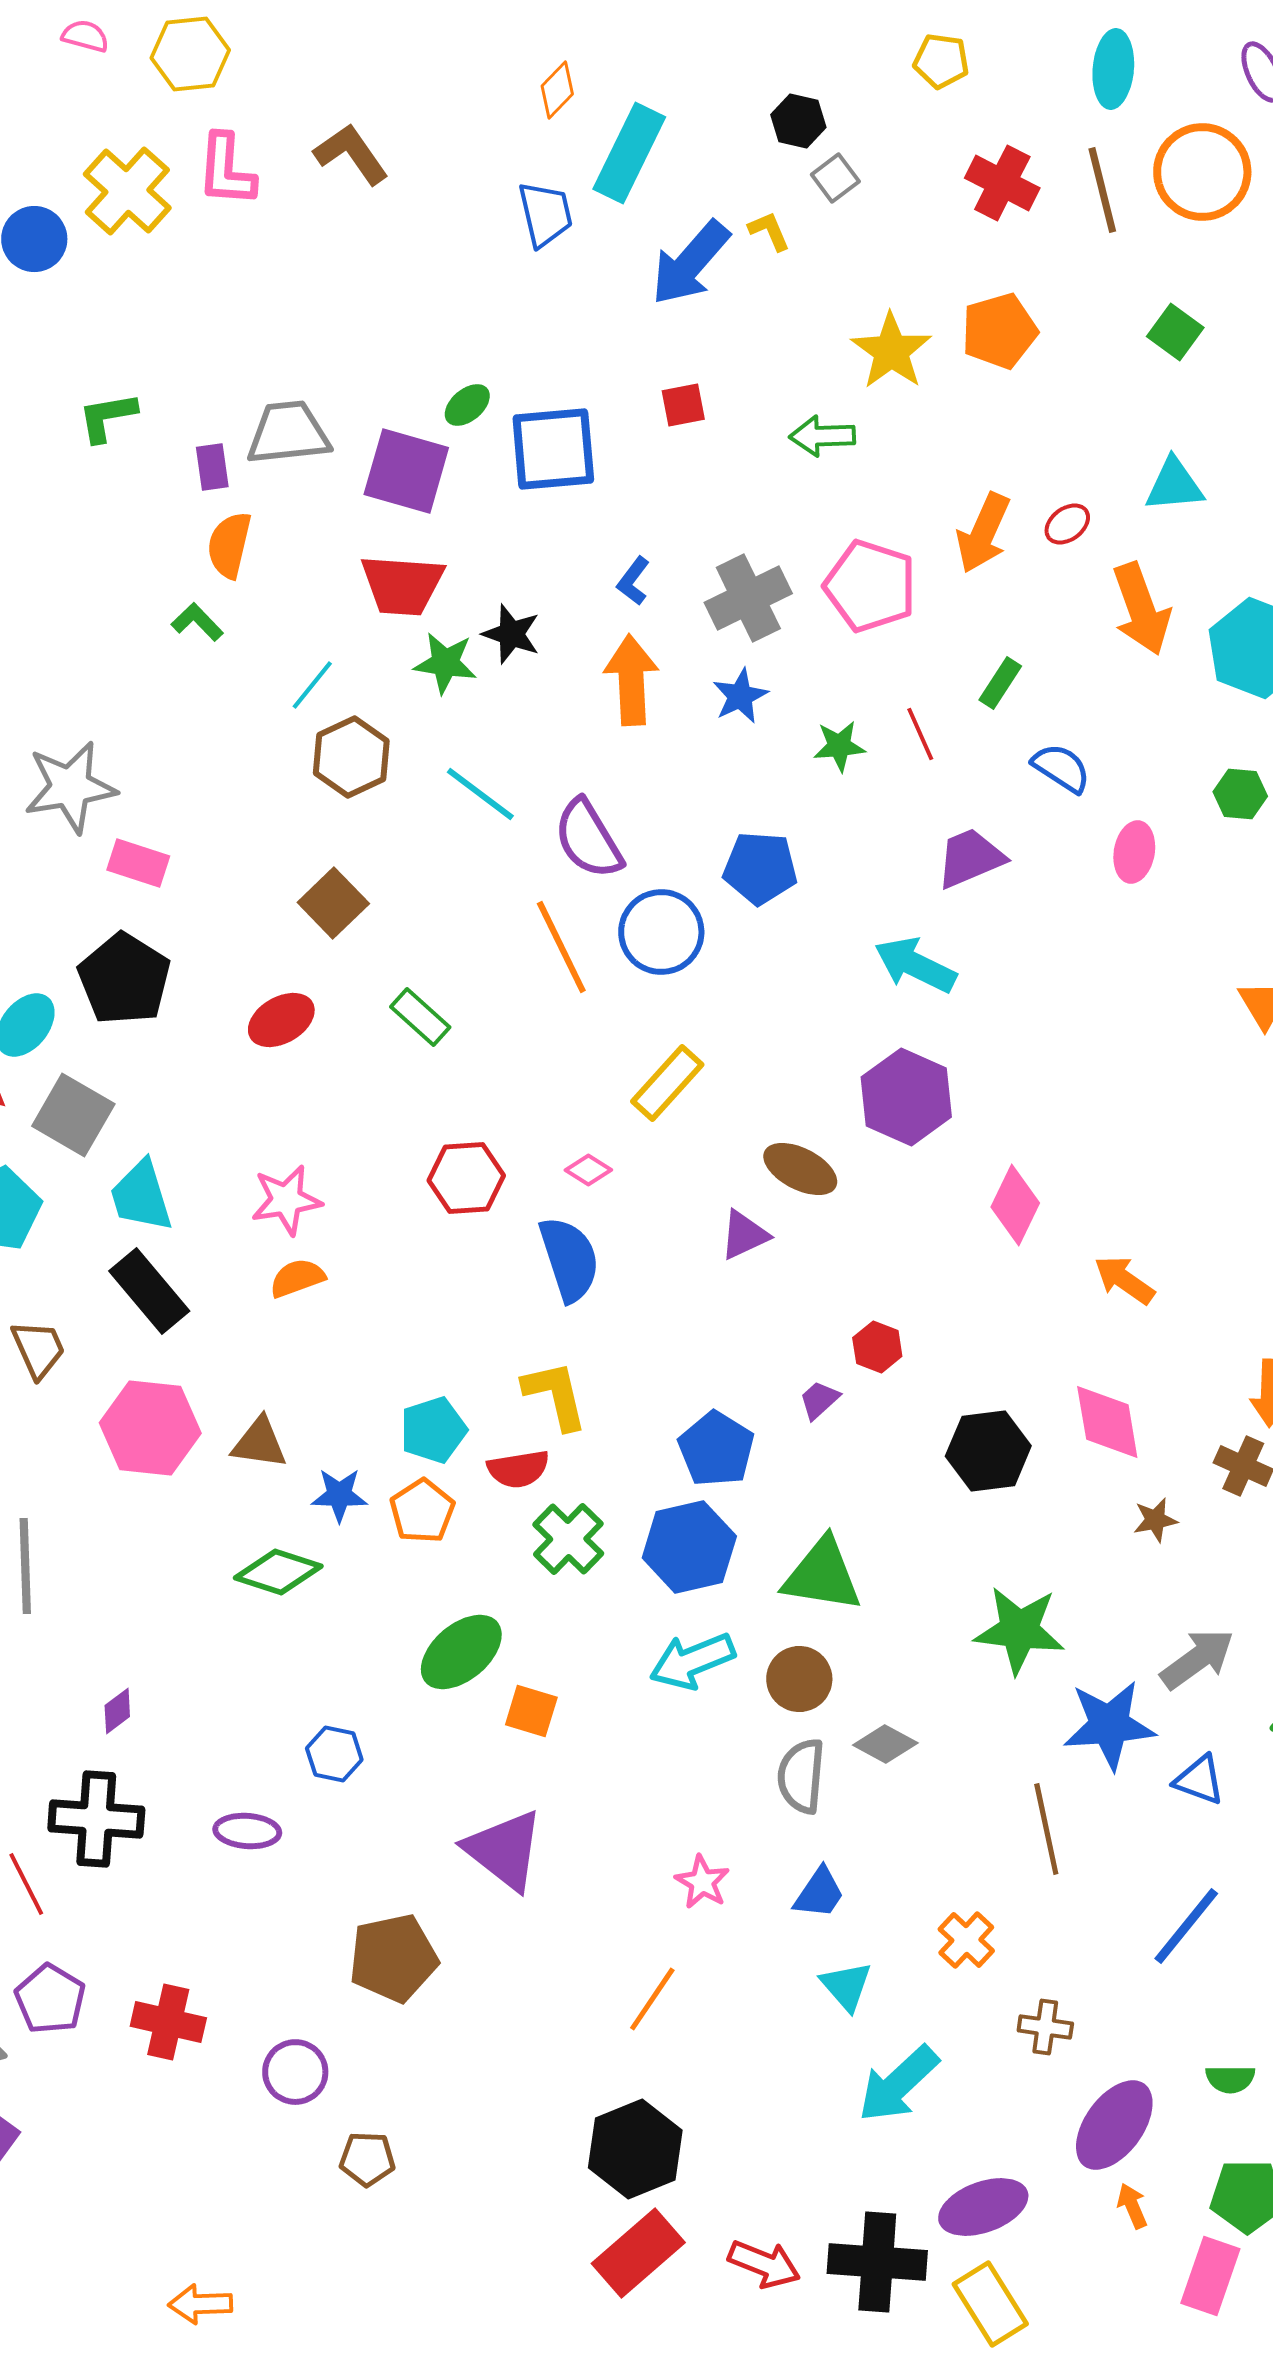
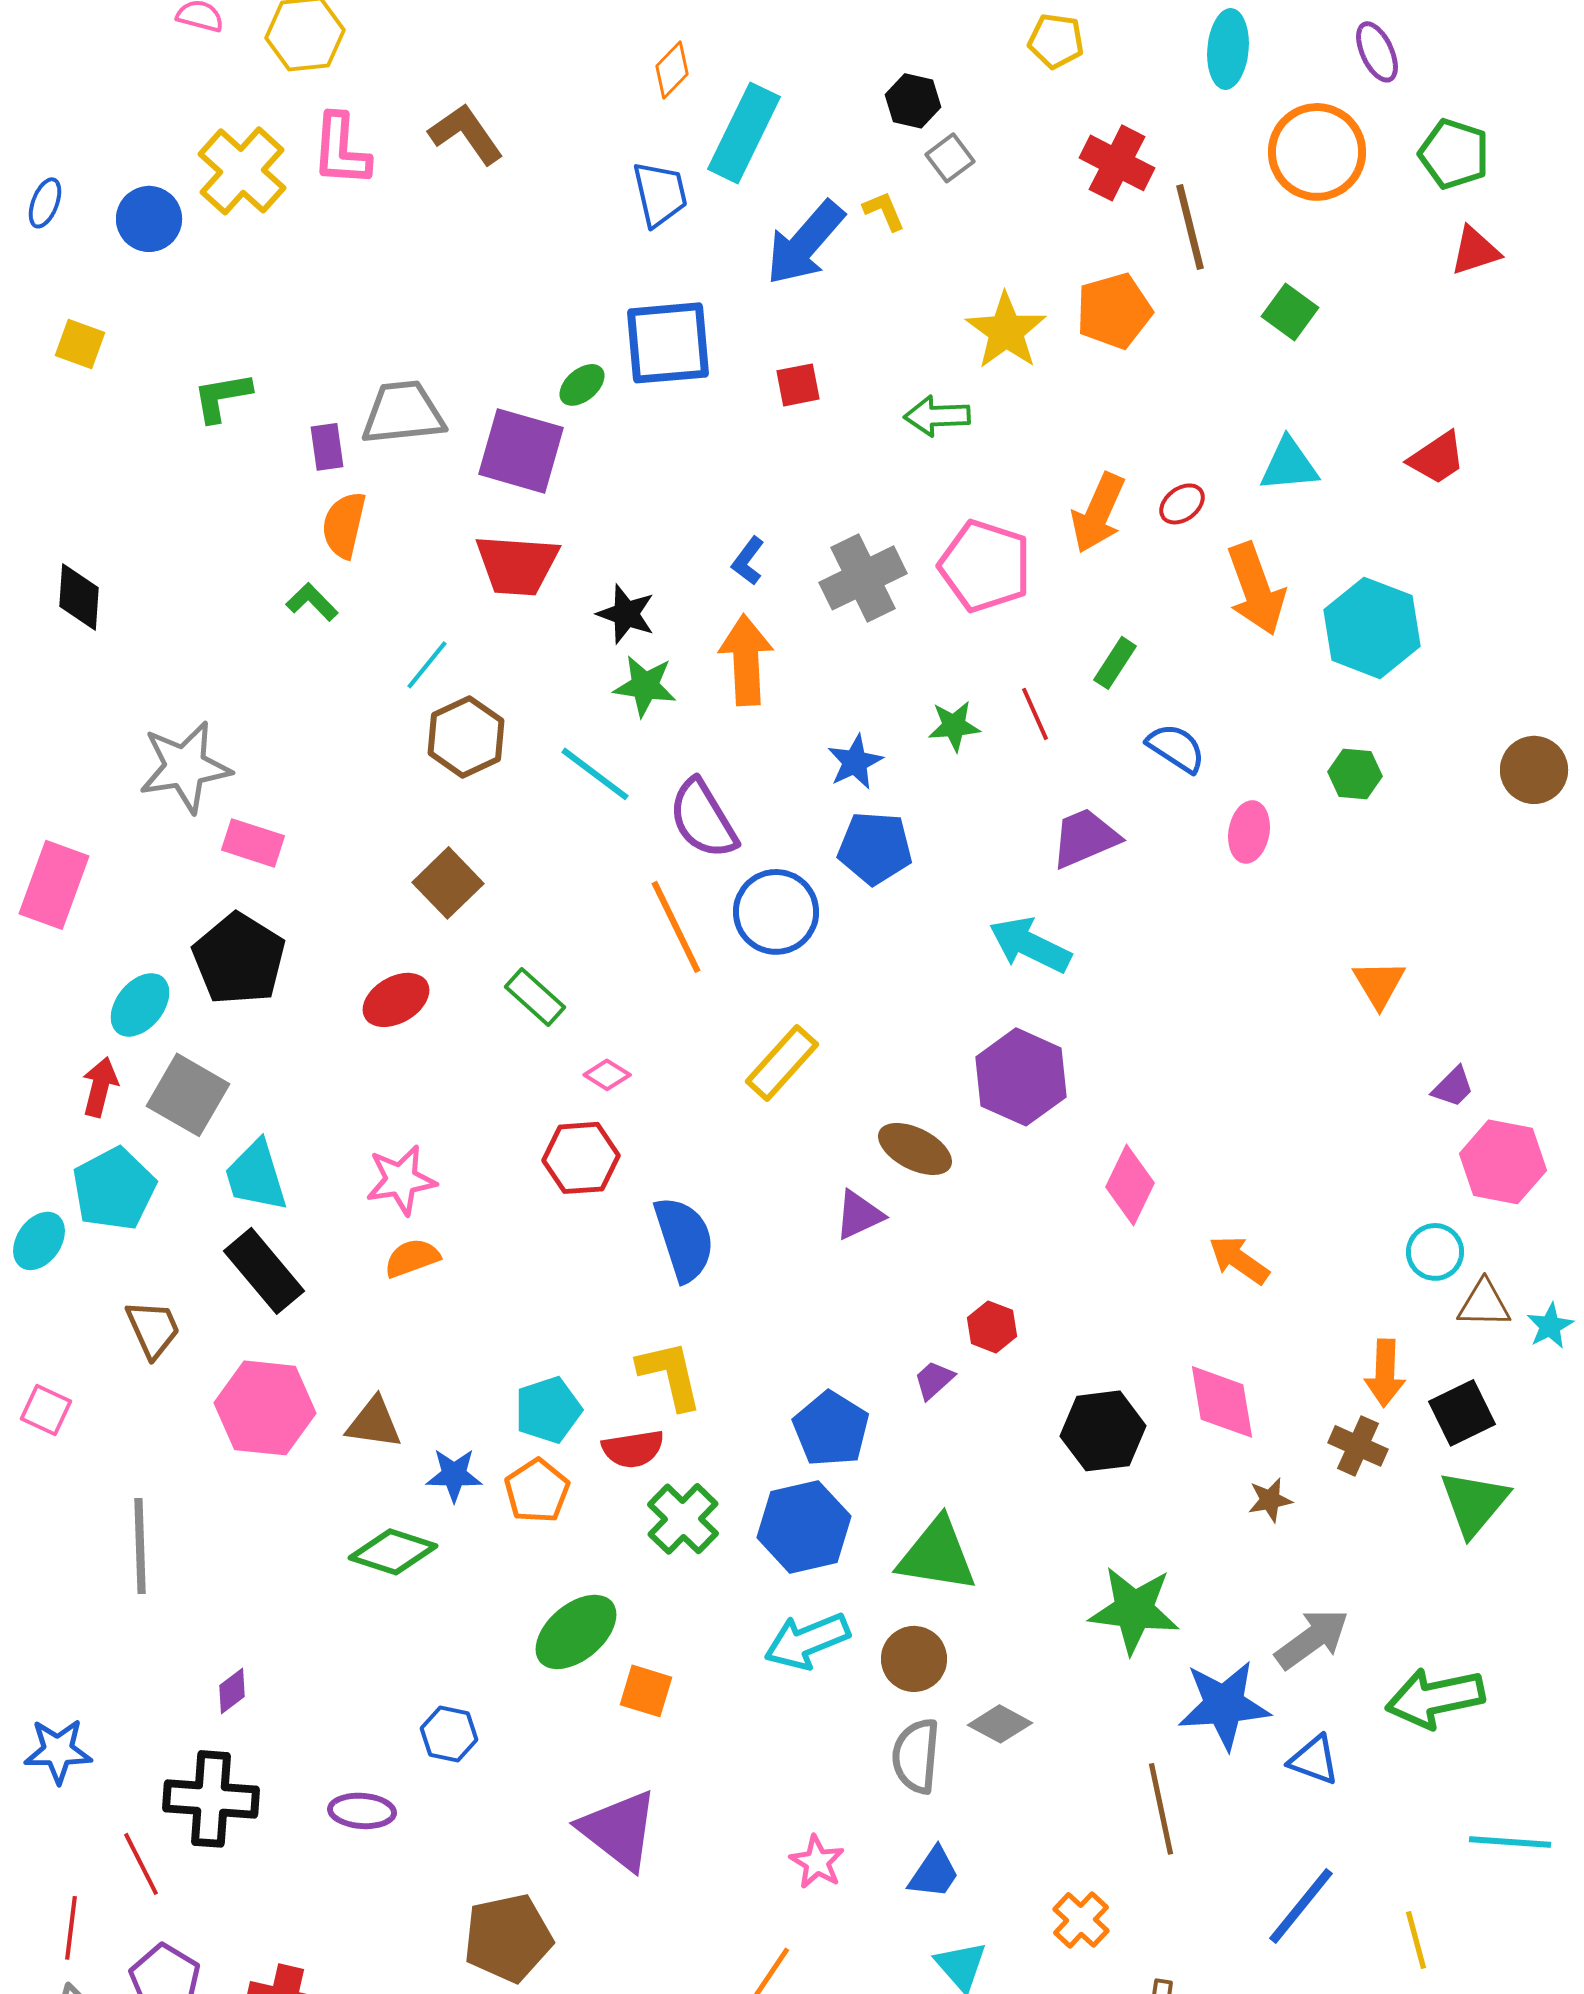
brown line: (1102, 190) -> (1190, 227), moved
blue square: (553, 449) -> (668, 343), moved
green star: (445, 663) -> (645, 686), moved
blue star: (740, 696) -> (855, 762), moved
pink diamond: (588, 1170) -> (607, 1075), moved

